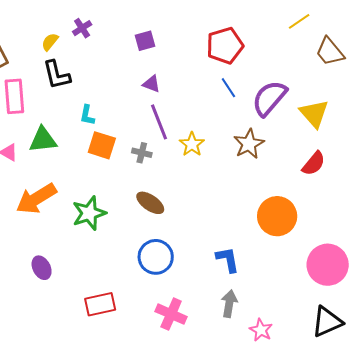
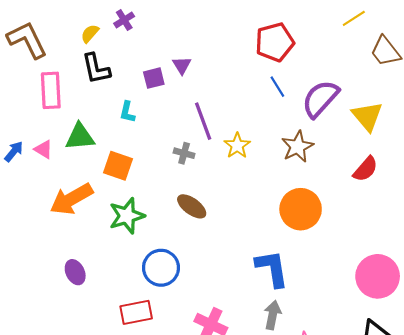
purple square: (145, 41) -> (154, 78), moved
purple triangle: (151, 84) -> (182, 65), moved, turned 36
orange square: (102, 145) -> (118, 166), moved
orange circle: (277, 216) -> (301, 209), moved
blue circle: (156, 257) -> (161, 268), moved
blue L-shape: (228, 260) -> (272, 268), size x1.4

